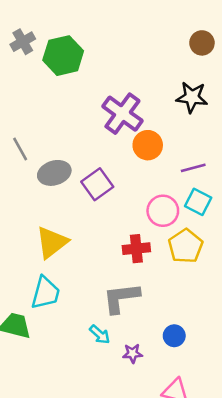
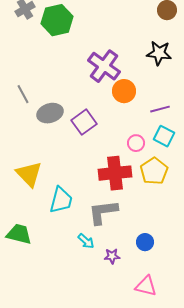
pink circle: (163, 211) -> (136, 143), size x0.7
yellow triangle: (52, 242) -> (29, 174), moved, turned -36
red cross: (136, 249) -> (115, 173), size x1.5
cyan trapezoid: (45, 293) -> (61, 200), moved

